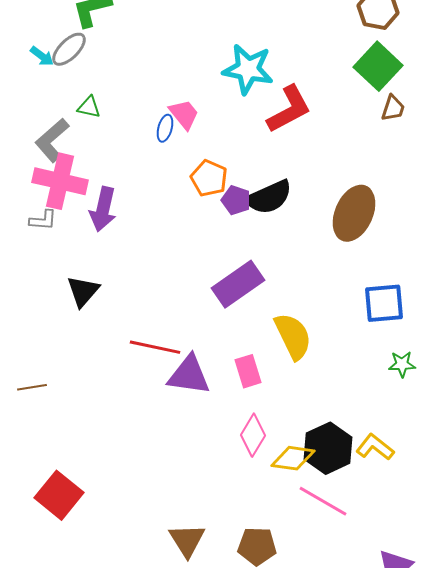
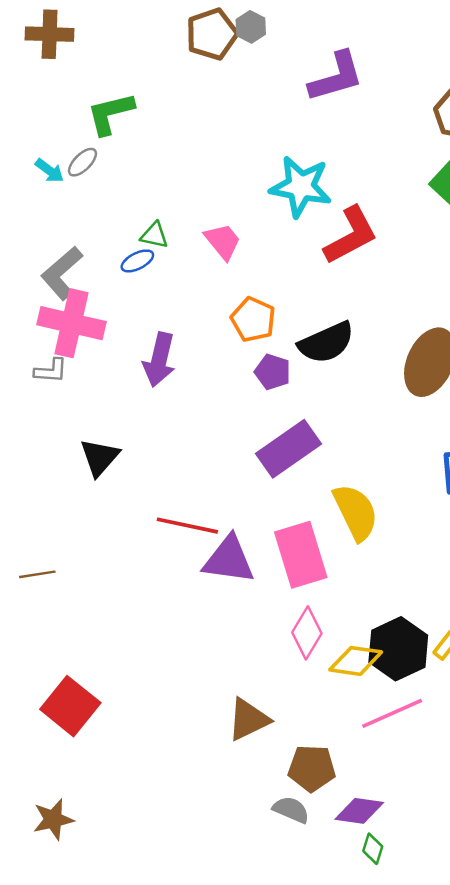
gray ellipse: (69, 49) -> (82, 162), size x0.7
green triangle: (89, 107) -> (154, 235), moved
blue ellipse: (165, 128) -> (137, 261), moved, turned 48
purple pentagon: (236, 200) -> (273, 372), moved
purple arrow: (103, 209) -> (159, 360), moved
pink rectangle: (248, 371) -> (301, 555), size x1.6
pink line: (323, 501) -> (392, 713), turned -54
brown triangle: (187, 540) -> (248, 719), moved, turned 36

